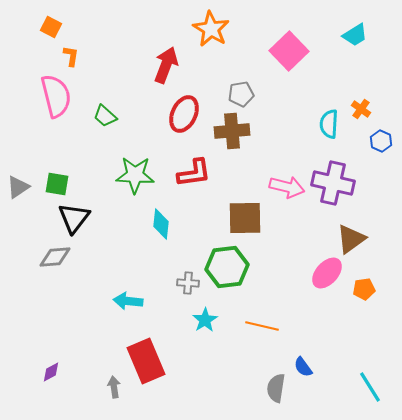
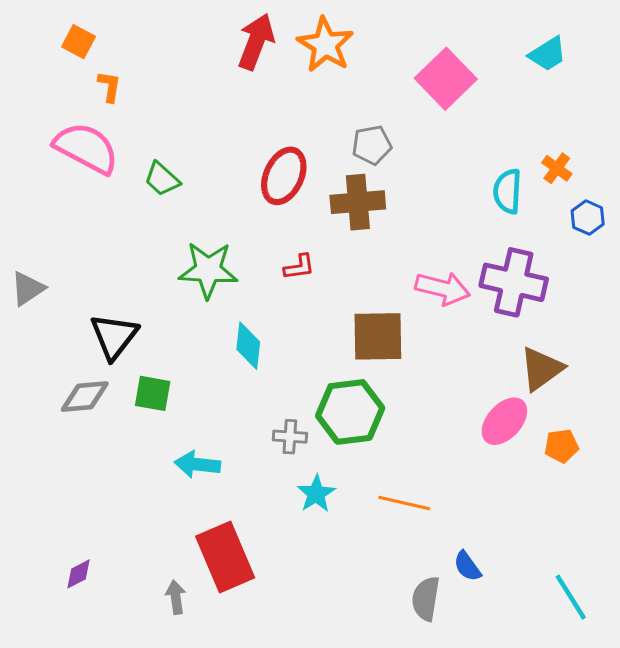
red arrow: (166, 65) -> (256, 42), moved
pink semicircle: (56, 96) -> (86, 148), turned -48
red L-shape: (194, 173) -> (299, 267), size x0.6
green square: (57, 184) -> (153, 393), moved

